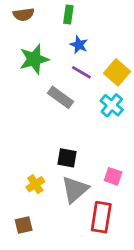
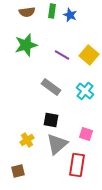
brown semicircle: (24, 14) -> (27, 12), moved
blue star: (79, 45) -> (70, 15), moved
gray rectangle: (60, 97) -> (51, 87), moved
cyan cross: (112, 105) -> (85, 91), moved

